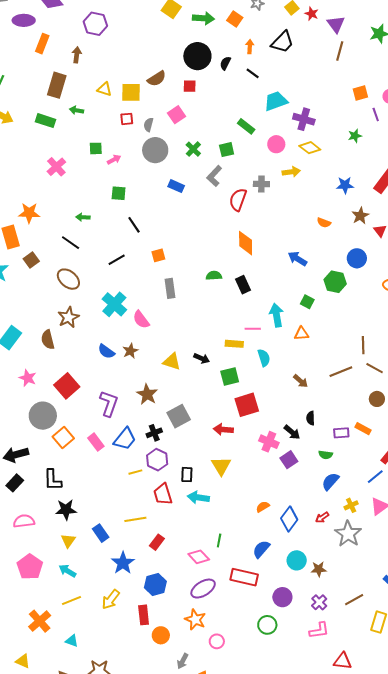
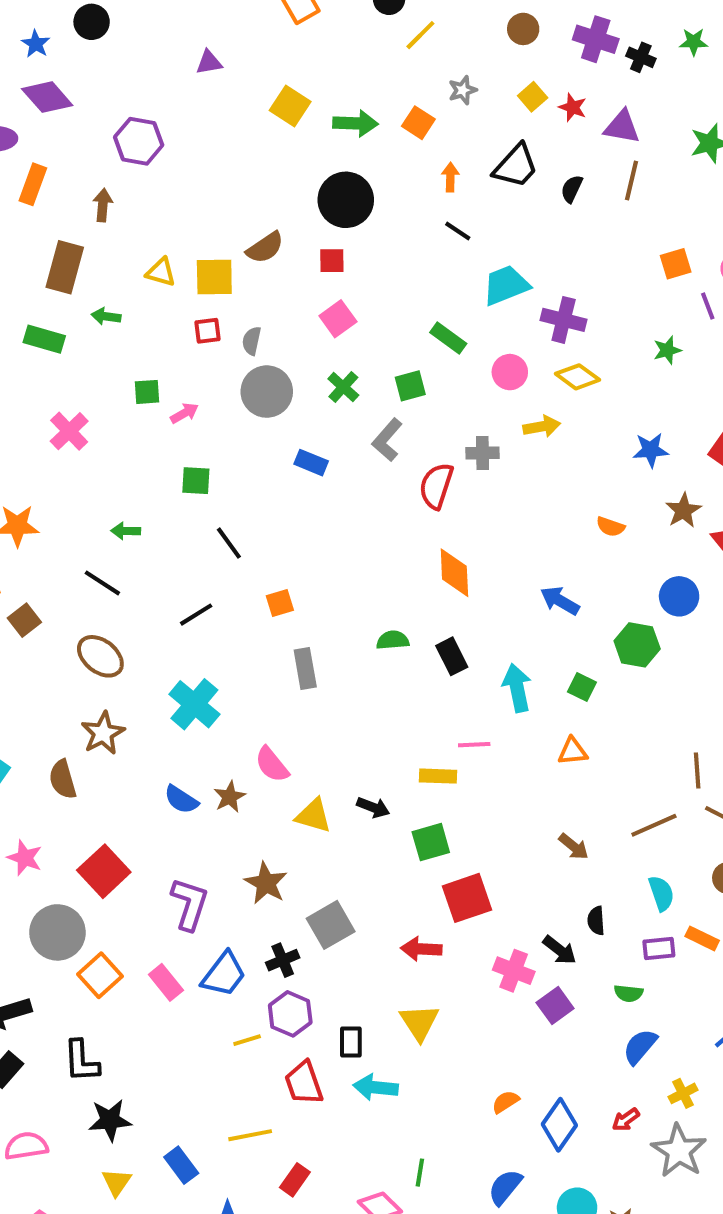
purple triangle: (336, 24) -> (622, 127), turned -42
black semicircle: (225, 63) -> (572, 189), moved
pink square: (177, 115) -> (338, 319), moved
cyan arrow: (276, 315) -> (517, 688), moved
pink semicircle: (141, 320) -> (272, 765), moved
cyan semicircle: (264, 358) -> (661, 893), moved

